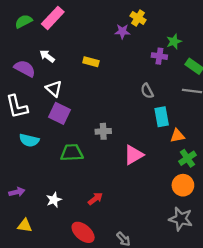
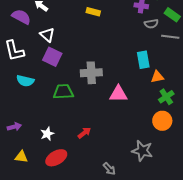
yellow rectangle: (91, 62) -> (93, 12), moved
gray semicircle: (147, 91) -> (151, 24), moved, turned -72
gray cross: (103, 131) -> (91, 73), size x1.5
pink triangle: (134, 155) -> (118, 94), turned 30
gray star: (181, 219) -> (142, 151), moved
red ellipse: (83, 232) -> (56, 158), moved, turned -70

